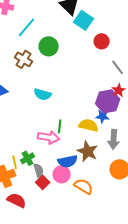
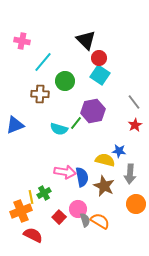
cyan square: (84, 20) -> (100, 75), moved
red circle: (102, 41) -> (99, 58), moved
brown cross: (24, 59) -> (40, 94), turned -30
purple hexagon: (108, 101) -> (93, 111), moved
green line: (60, 126) -> (76, 123), moved, turned 32
blue semicircle: (68, 161) -> (82, 177), moved, turned -90
gray semicircle: (39, 170) -> (85, 220), moved

